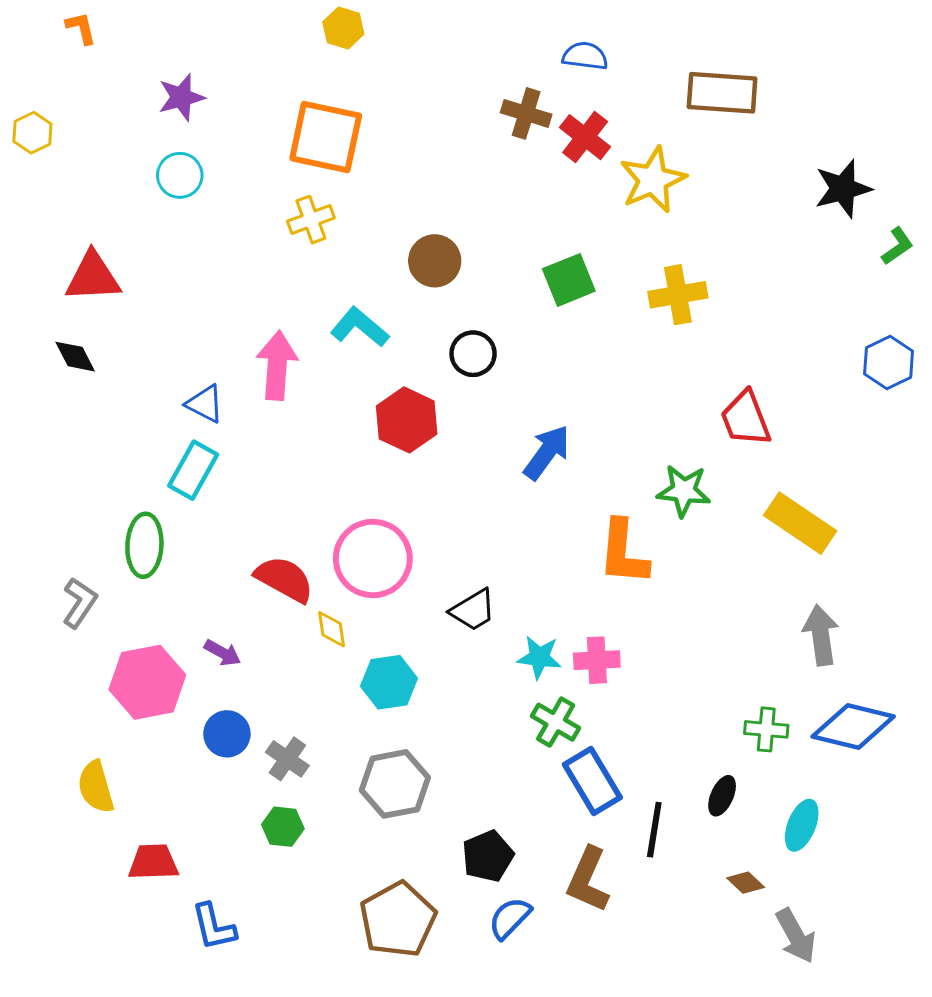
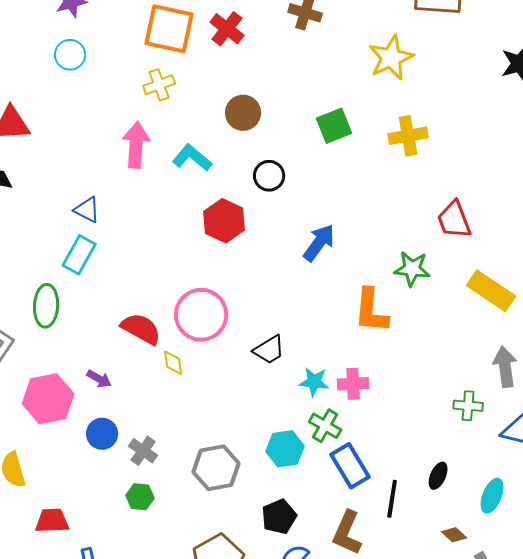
red cross: (585, 137) -> (227, 29), moved
pink arrow: (277, 365) -> (136, 145), moved
cyan hexagon: (389, 682) -> (285, 449), moved
green cross: (766, 729) -> (468, 406), moved

